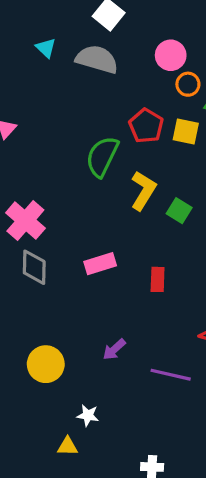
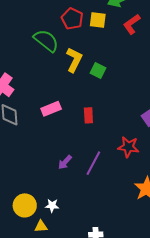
green semicircle: (102, 157) -> (46, 41), turned 108
yellow circle: (46, 364) -> (25, 205), moved
purple line: (171, 375) -> (93, 163), moved, turned -70

